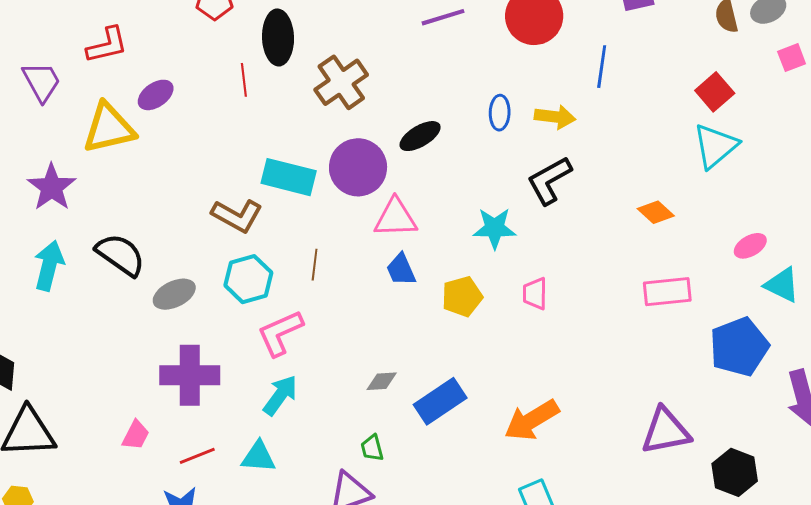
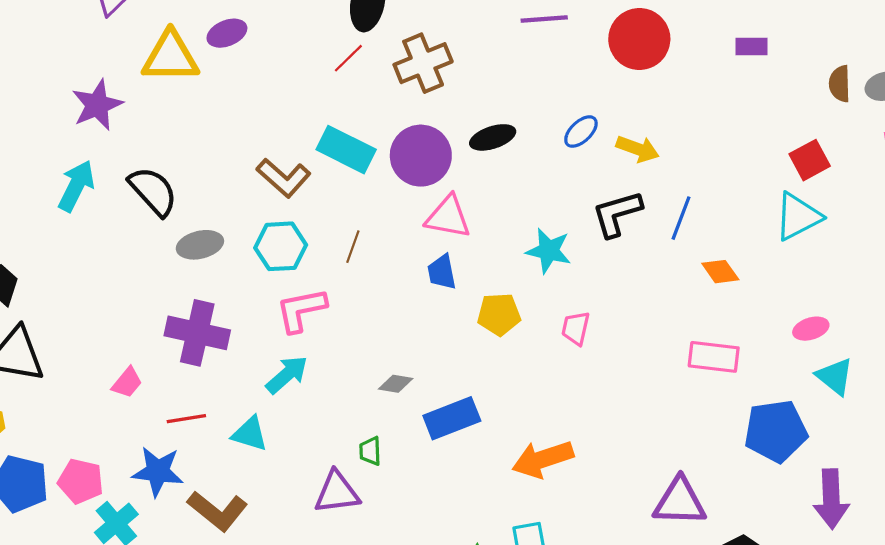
blue line: (602, 67) -> (681, 218), moved
red line: (244, 80) -> (348, 58), moved, turned 40
blue ellipse: (500, 113) -> (581, 132), turned 32

